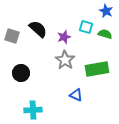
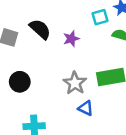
cyan square: (86, 27) -> (100, 17), moved, turned -32
gray star: (65, 60) -> (75, 83), moved

